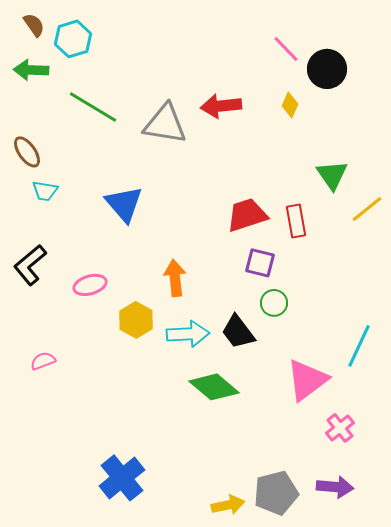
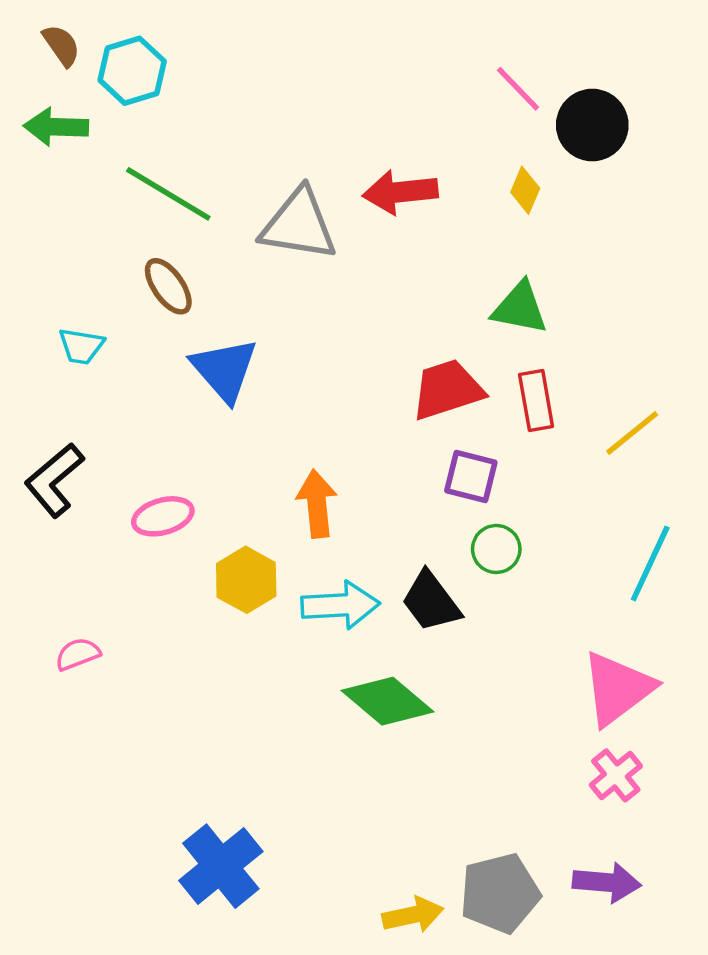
brown ellipse: (27, 152) -> (168, 286), moved
green triangle: (332, 175) -> (520, 308), moved, turned -44
yellow line: (367, 209) -> (632, 433), moved
cyan line: (359, 346) -> (650, 563), moved
pink triangle: (307, 380) -> (618, 688), moved

